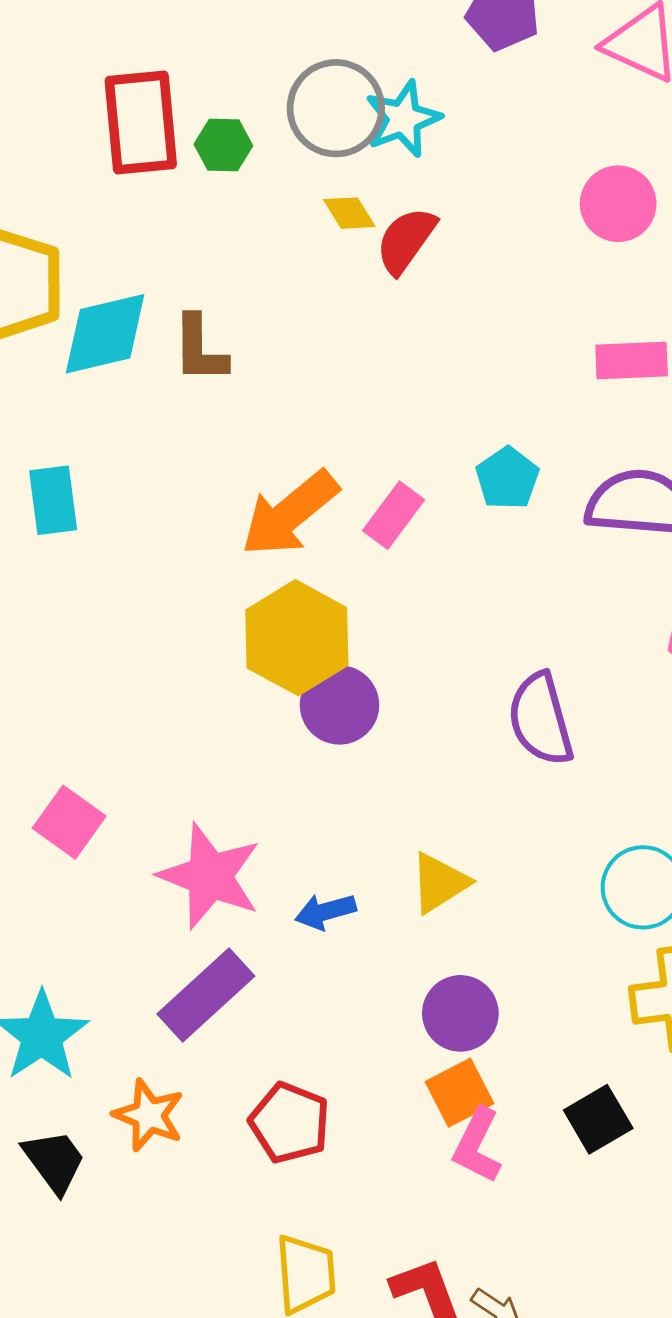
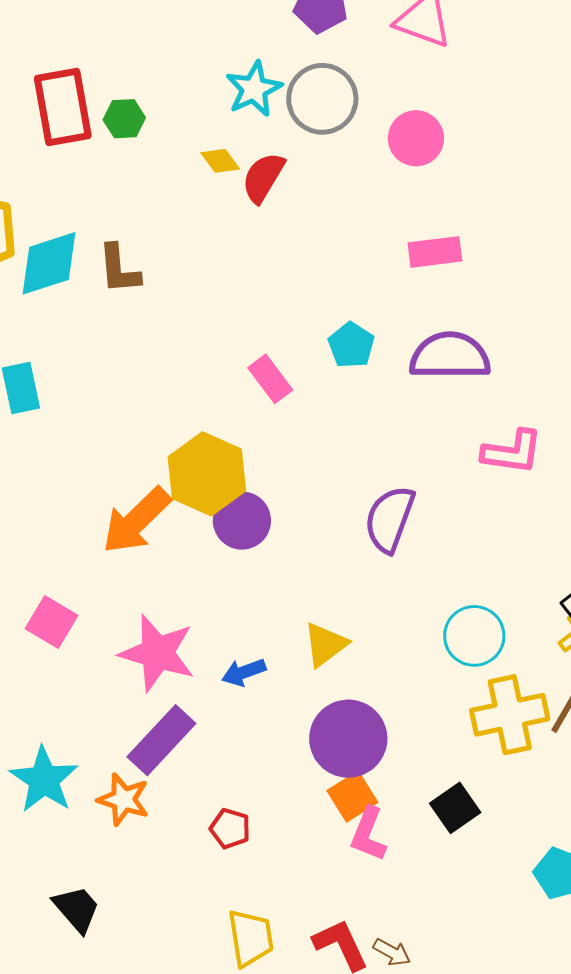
gray circle: (336, 108) -> (322, 99), moved
orange arrow: (290, 514) -> (136, 521), moved
pink rectangle: (394, 515) -> (270, 379), turned -69
purple semicircle: (541, 719) -> (390, 519), turned 40
purple circle: (460, 1013) -> (348, 739), size x1.4
orange star: (149, 1115) -> (123, 799), moved
red pentagon: (290, 1123) -> (230, 828), size x0.7
black trapezoid: (54, 1161) -> (77, 909), moved

